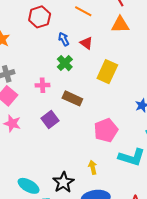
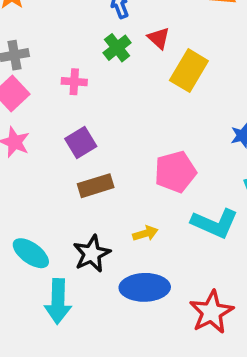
red triangle: (86, 43) -> (159, 38), moved
brown rectangle: (72, 98) -> (96, 186), moved, turned -48
yellow arrow: (93, 167) -> (145, 233), turned 80

